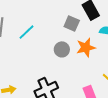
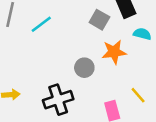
gray circle: (62, 49) -> (84, 68), moved

